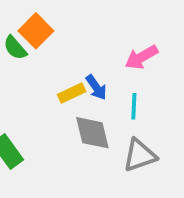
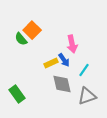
pink arrow: (141, 57) -> (72, 44), moved, turned -72
cyan line: (134, 106) -> (84, 70), turned 32

